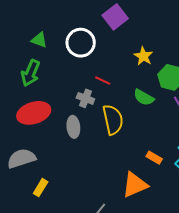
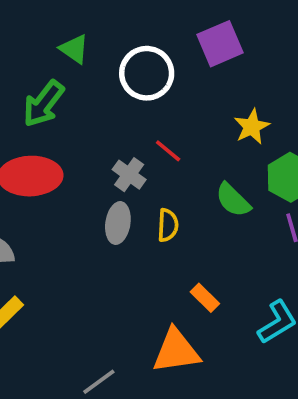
yellow semicircle: (113, 120) -> (168, 225), size x0.6
gray ellipse: (73, 127) -> (118, 223), moved
orange rectangle: (154, 158) -> (205, 298), moved

